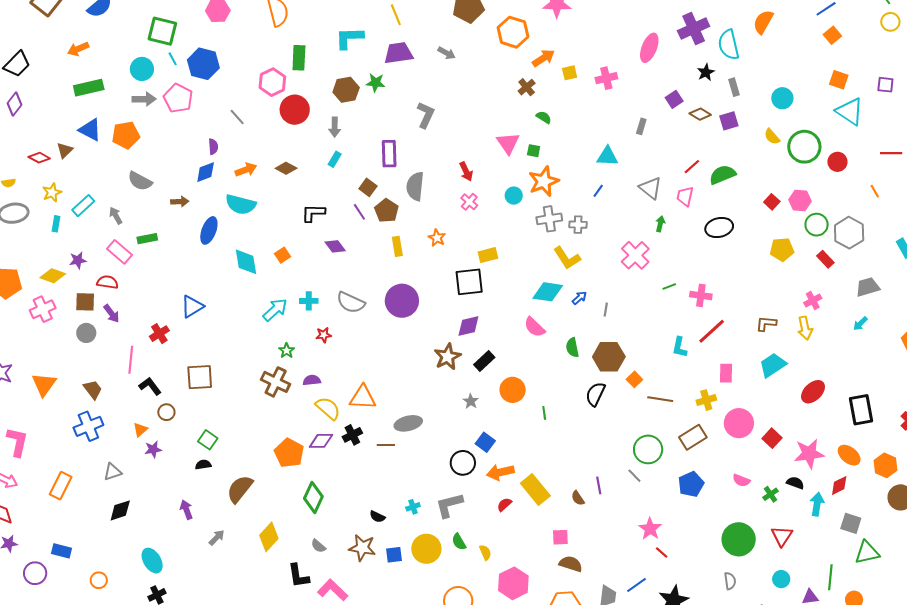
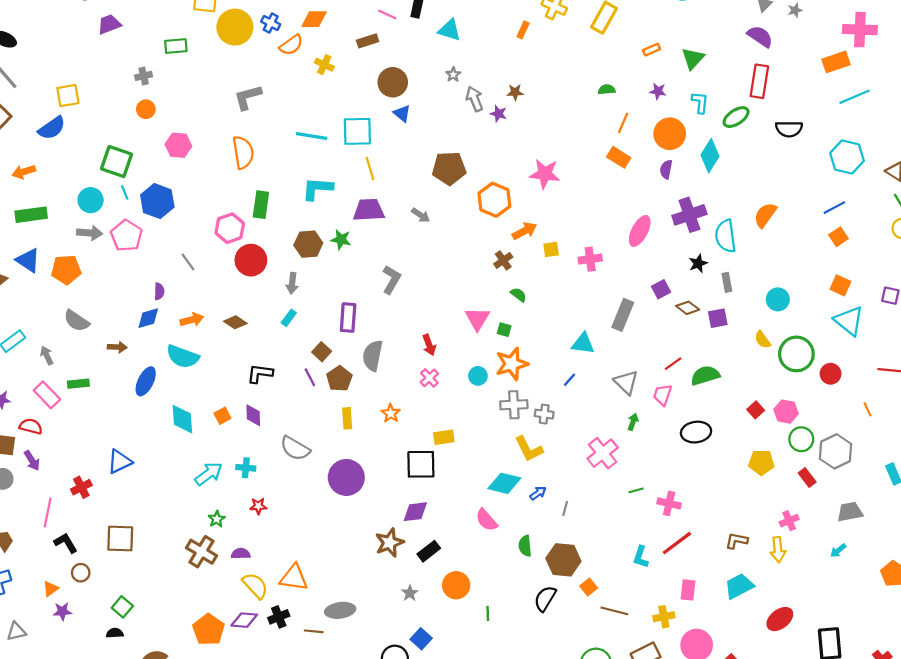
gray rectangle: (641, 126) -> (623, 315), size x1.8
purple diamond: (335, 246) -> (253, 415), moved, turned 30
gray semicircle: (351, 303) -> (295, 448), moved

